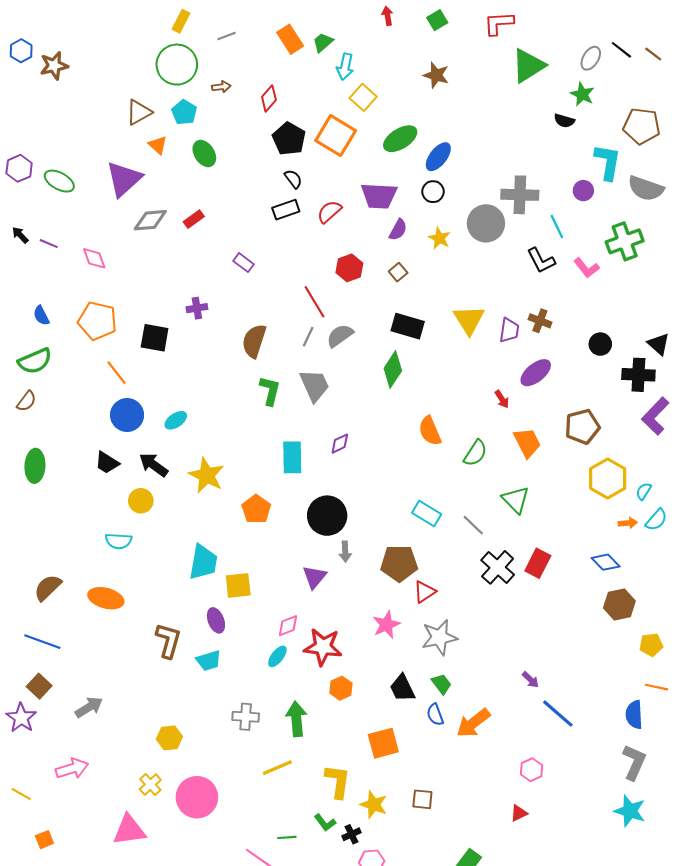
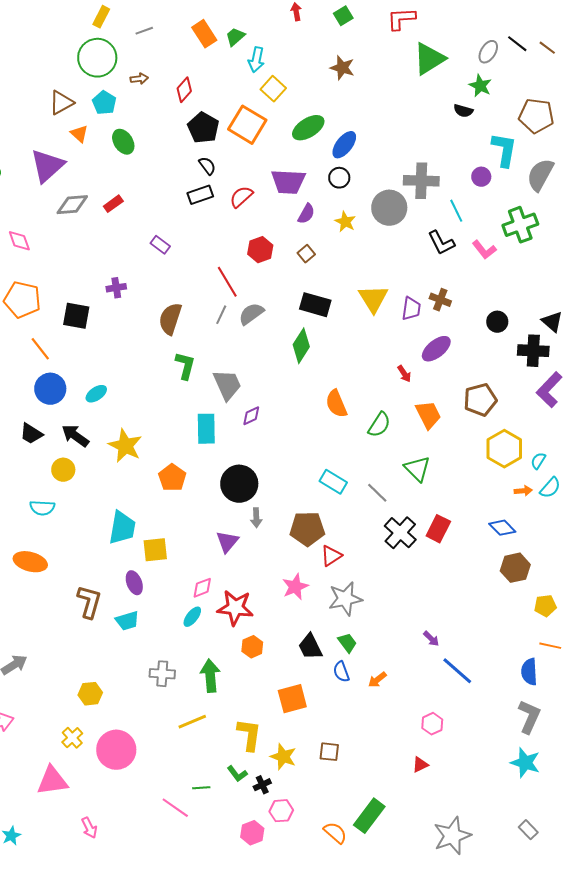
gray semicircle: (646, 188) -> (540, 175), turned 100
gray trapezoid: (314, 385) -> (227, 385), moved
orange arrow: (473, 723) -> (377, 680), size x0.6

